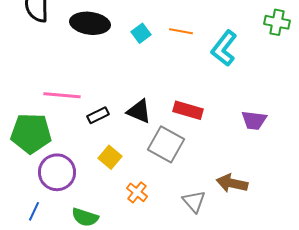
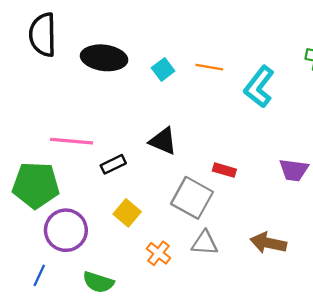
red rectangle: (188, 110) -> (224, 170), moved, size x0.7
black triangle: (139, 111) -> (163, 141), moved
gray triangle: (194, 201) -> (205, 243), moved, turned -45

